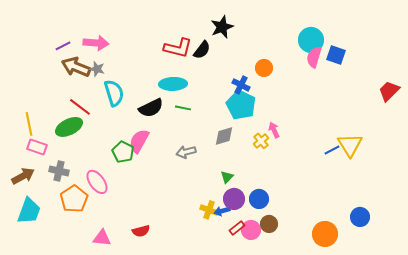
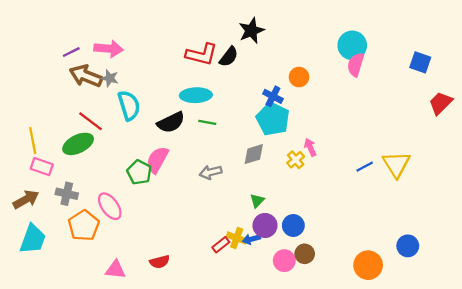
blue square: (336, 55) -> (420, 62), moved
blue line: (332, 150) -> (365, 167), moved
red rectangle: (237, 228) -> (221, 245), moved

